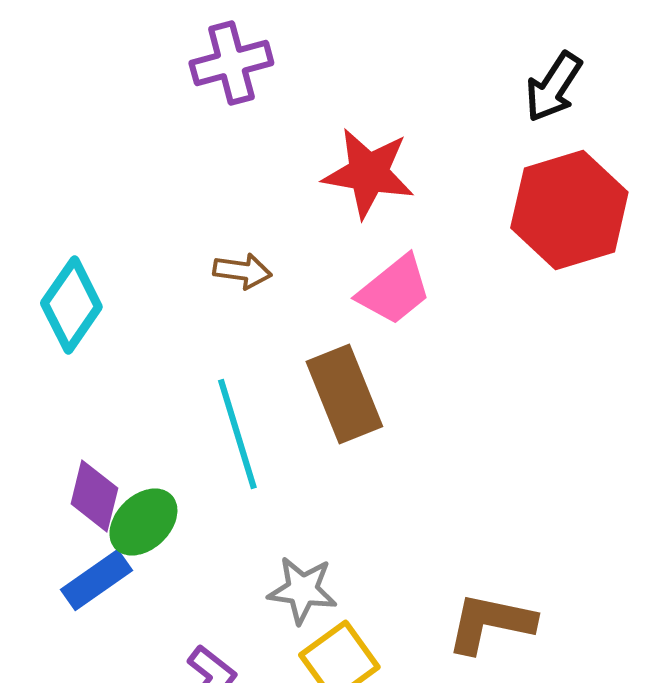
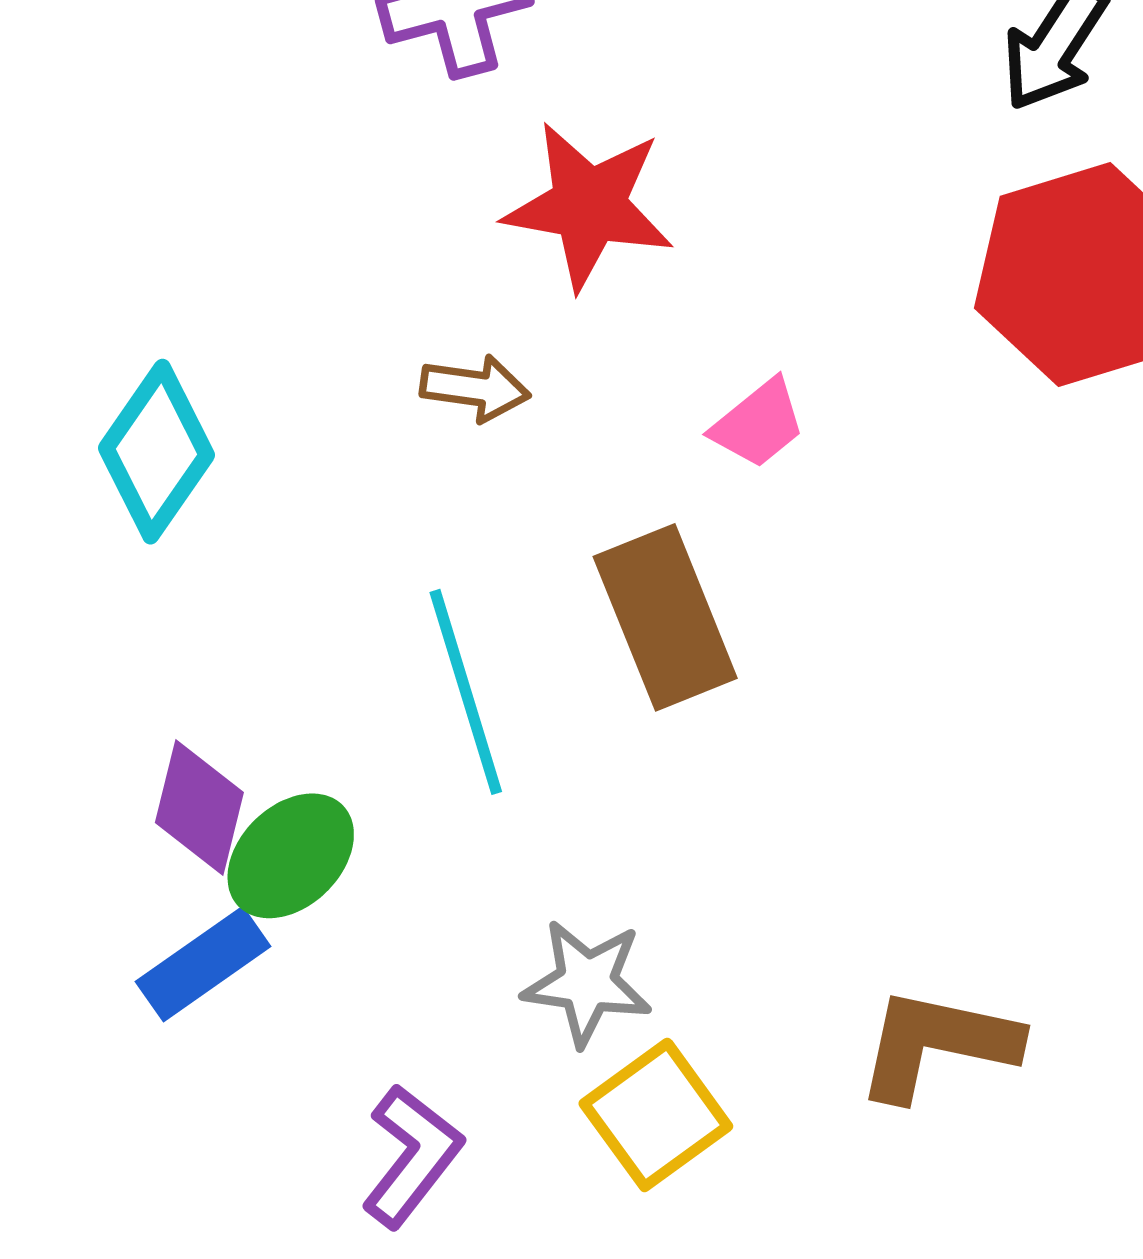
red star: (368, 173) -> (589, 206), moved
pink trapezoid: (394, 290) -> (758, 424), size x0.7

